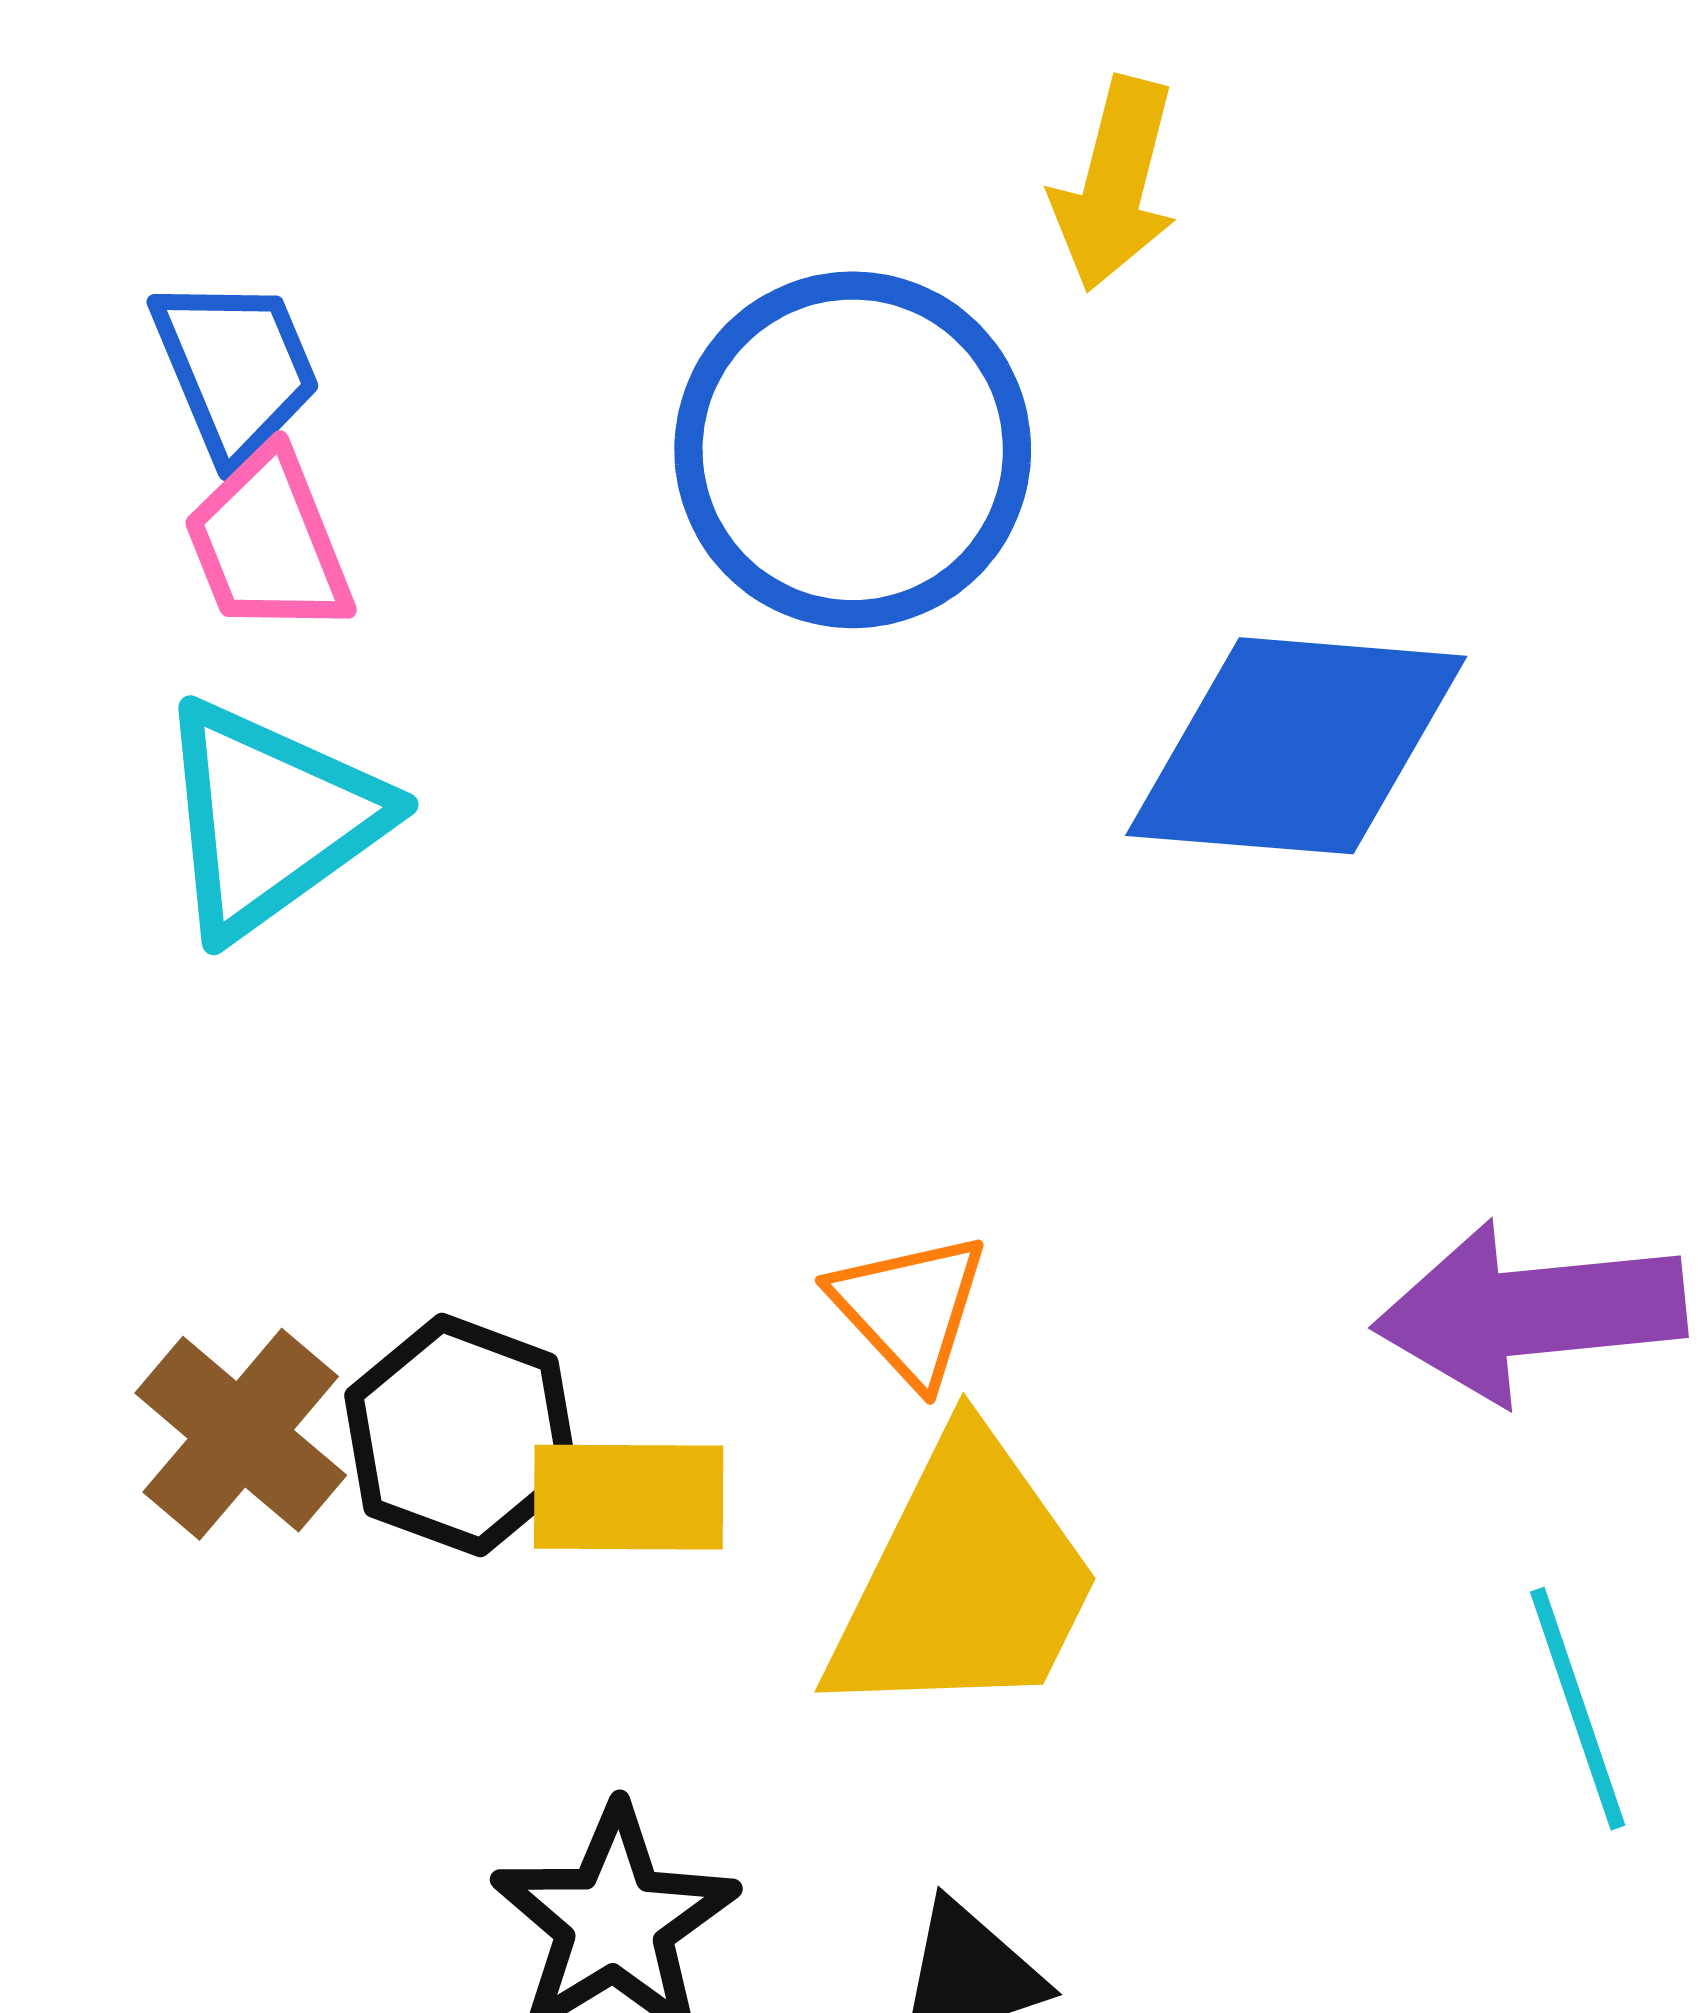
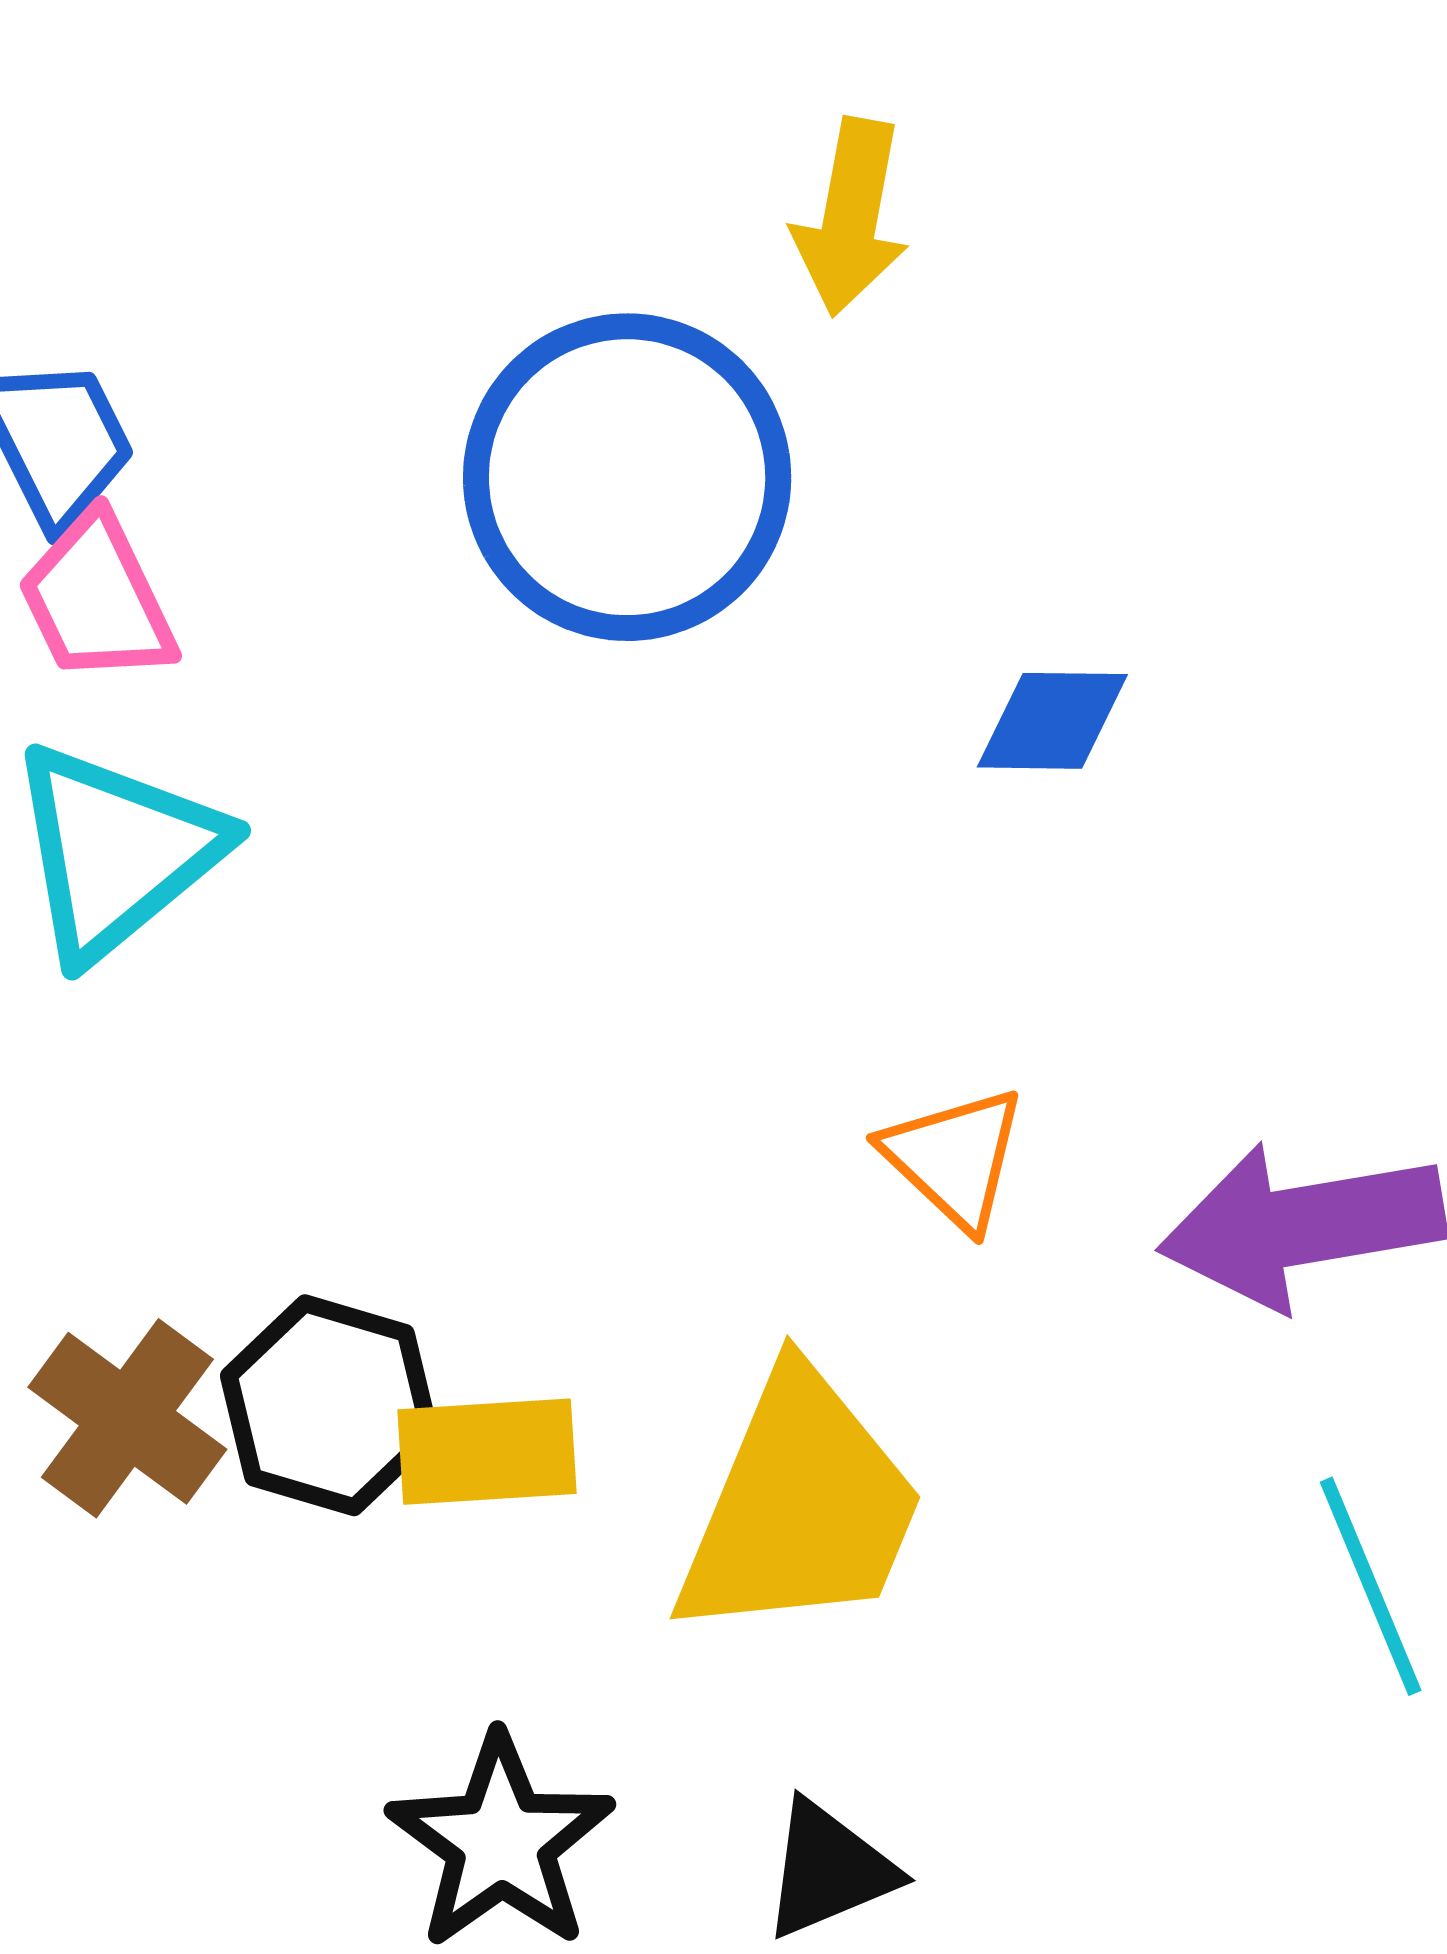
blue diamond: (1296, 746) -> (1052, 721), size x0.5
orange triangle: (909, 1308) -> (954, 1158), moved

